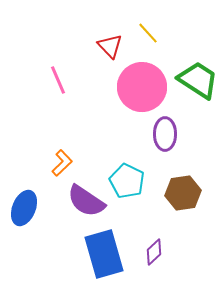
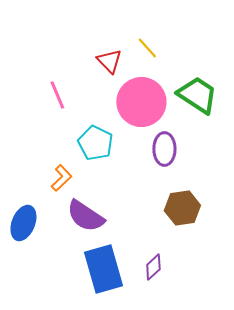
cyan pentagon: (127, 181) -> (95, 143), moved

